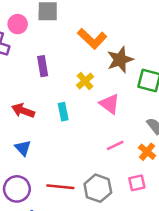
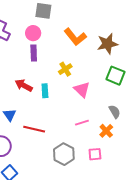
pink circle: (18, 24) -> (33, 33), moved
brown star: (120, 60) -> (107, 44), moved
red arrow: (23, 111) -> (24, 85), moved
red line: (60, 187) -> (34, 129), moved

